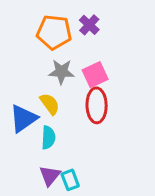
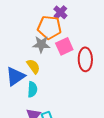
orange pentagon: (54, 32) -> (49, 27), moved
red ellipse: (97, 105) -> (85, 59), moved

